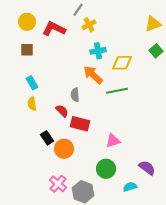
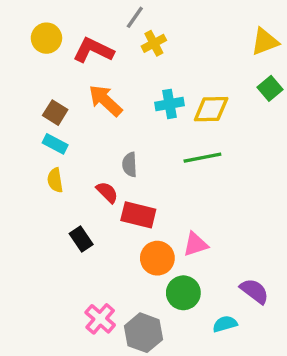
brown square: (27, 50) -> (55, 113), moved, turned 32
cyan cross: (98, 51) -> (169, 104), moved
orange arrow: (93, 75) -> (105, 100), moved
cyan rectangle: (32, 83) -> (55, 144), turned -32
orange circle: (64, 149) -> (157, 258), moved

